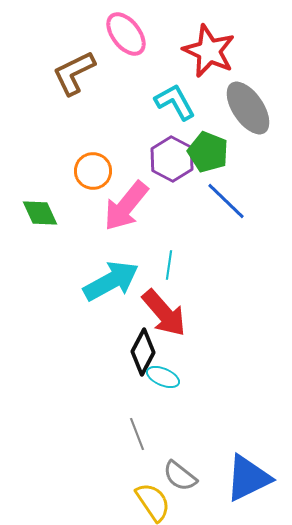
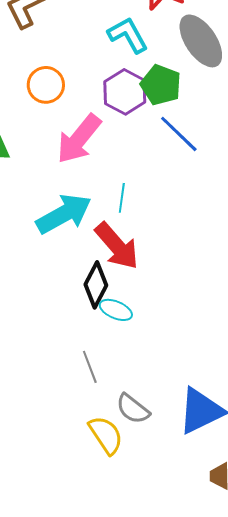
orange circle: (93, 171) -> (46, 85), moved

